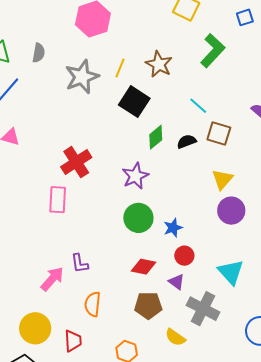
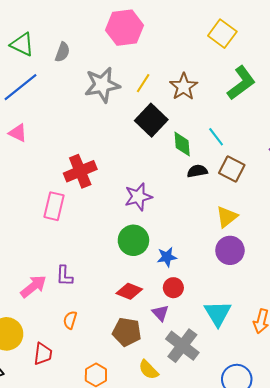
green diamond: (156, 137) -> (182, 144), moved, turned -65
orange semicircle: (93, 304) -> (70, 320), size x0.7

